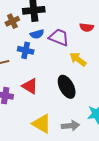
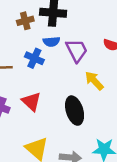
purple trapezoid: (59, 37) -> (77, 50), turned 30

